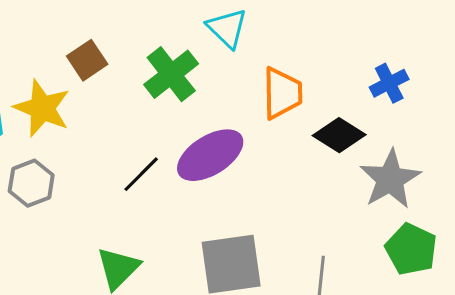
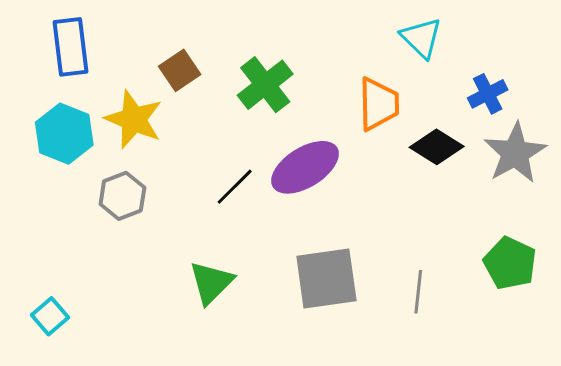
cyan triangle: (227, 28) -> (421, 38), moved
gray star: (390, 179) -> (515, 153), moved

